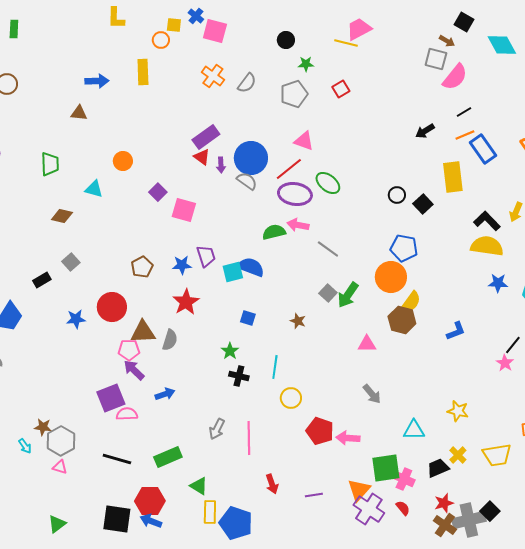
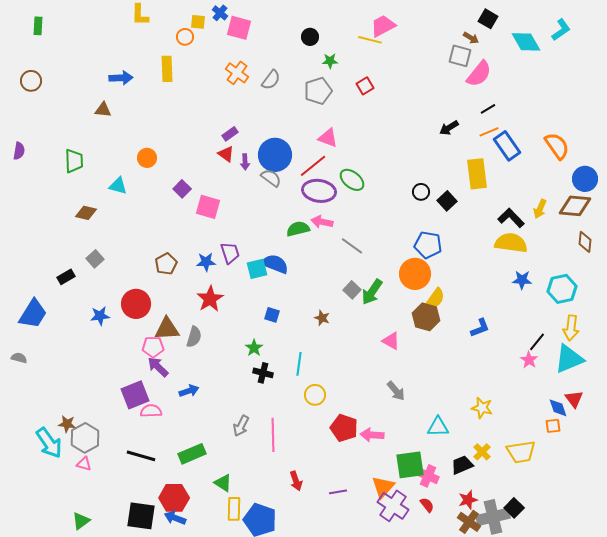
purple rectangle: (206, 137) -> (230, 134), size x0.6
pink triangle: (367, 344) -> (391, 341), turned 30
cyan arrow: (25, 446) -> (49, 443), size x2.0

